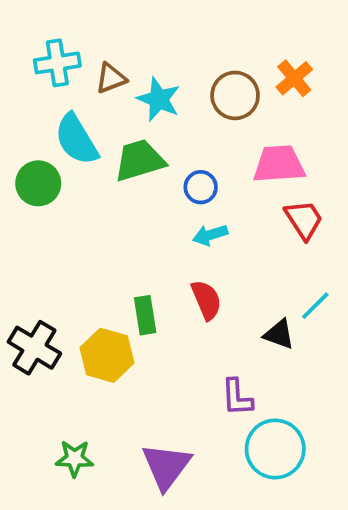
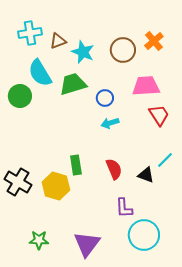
red semicircle: (206, 300) -> (114, 169), moved

